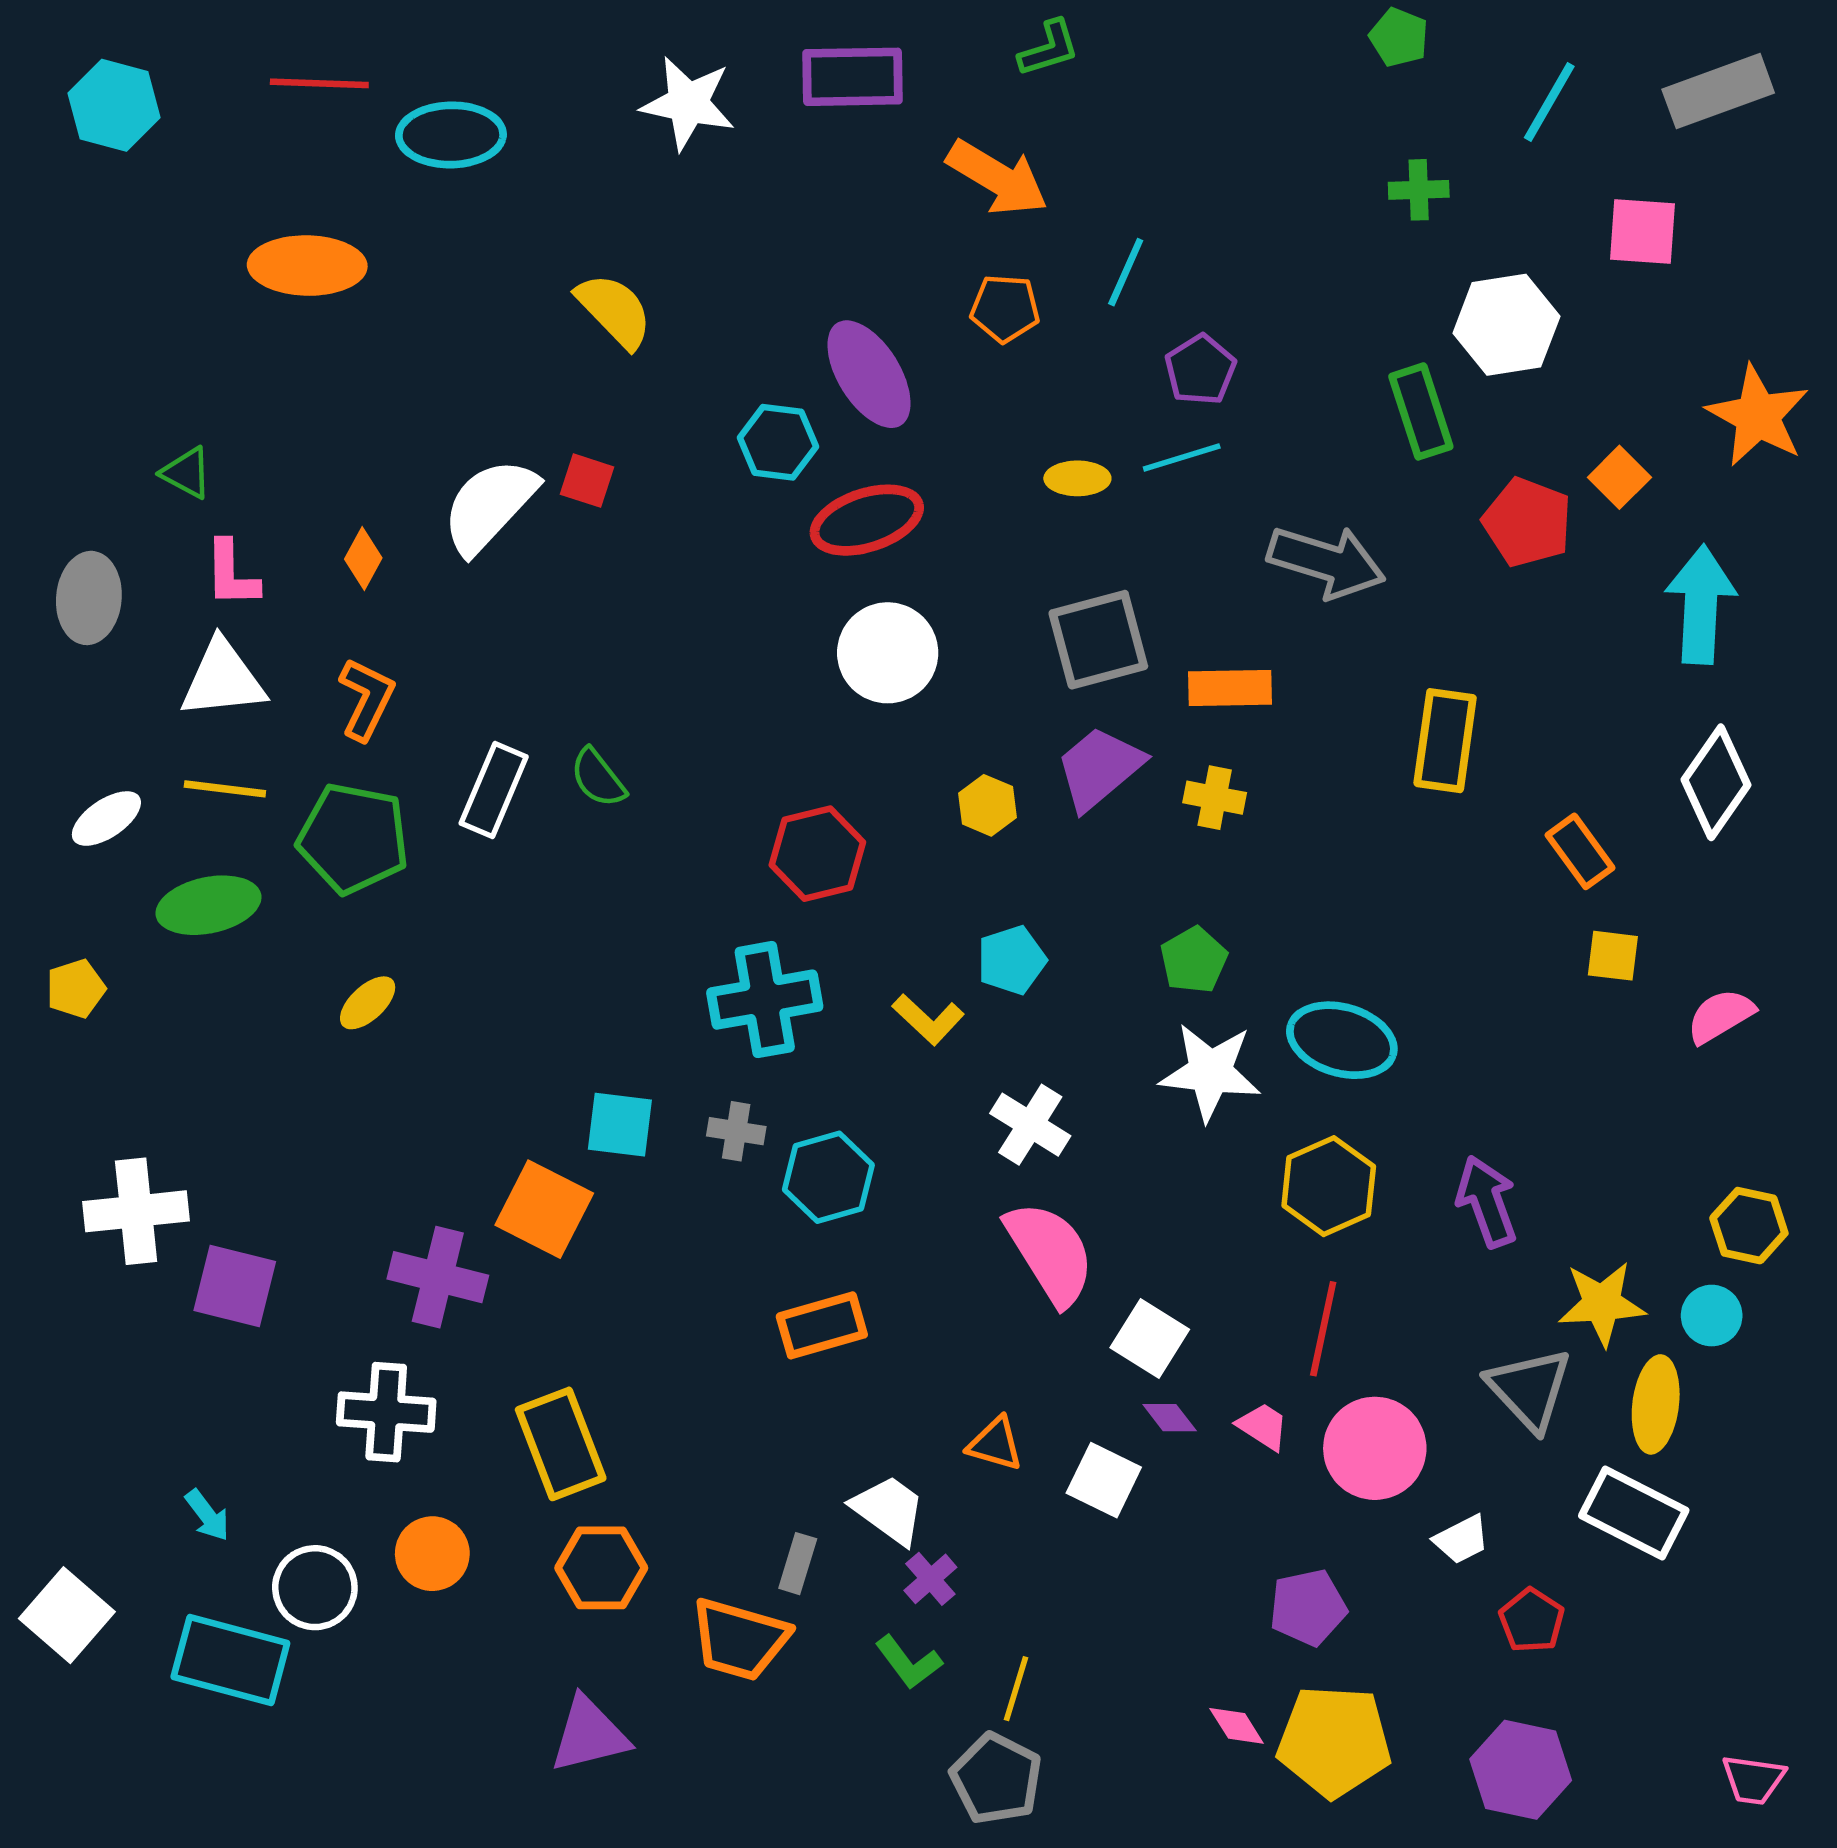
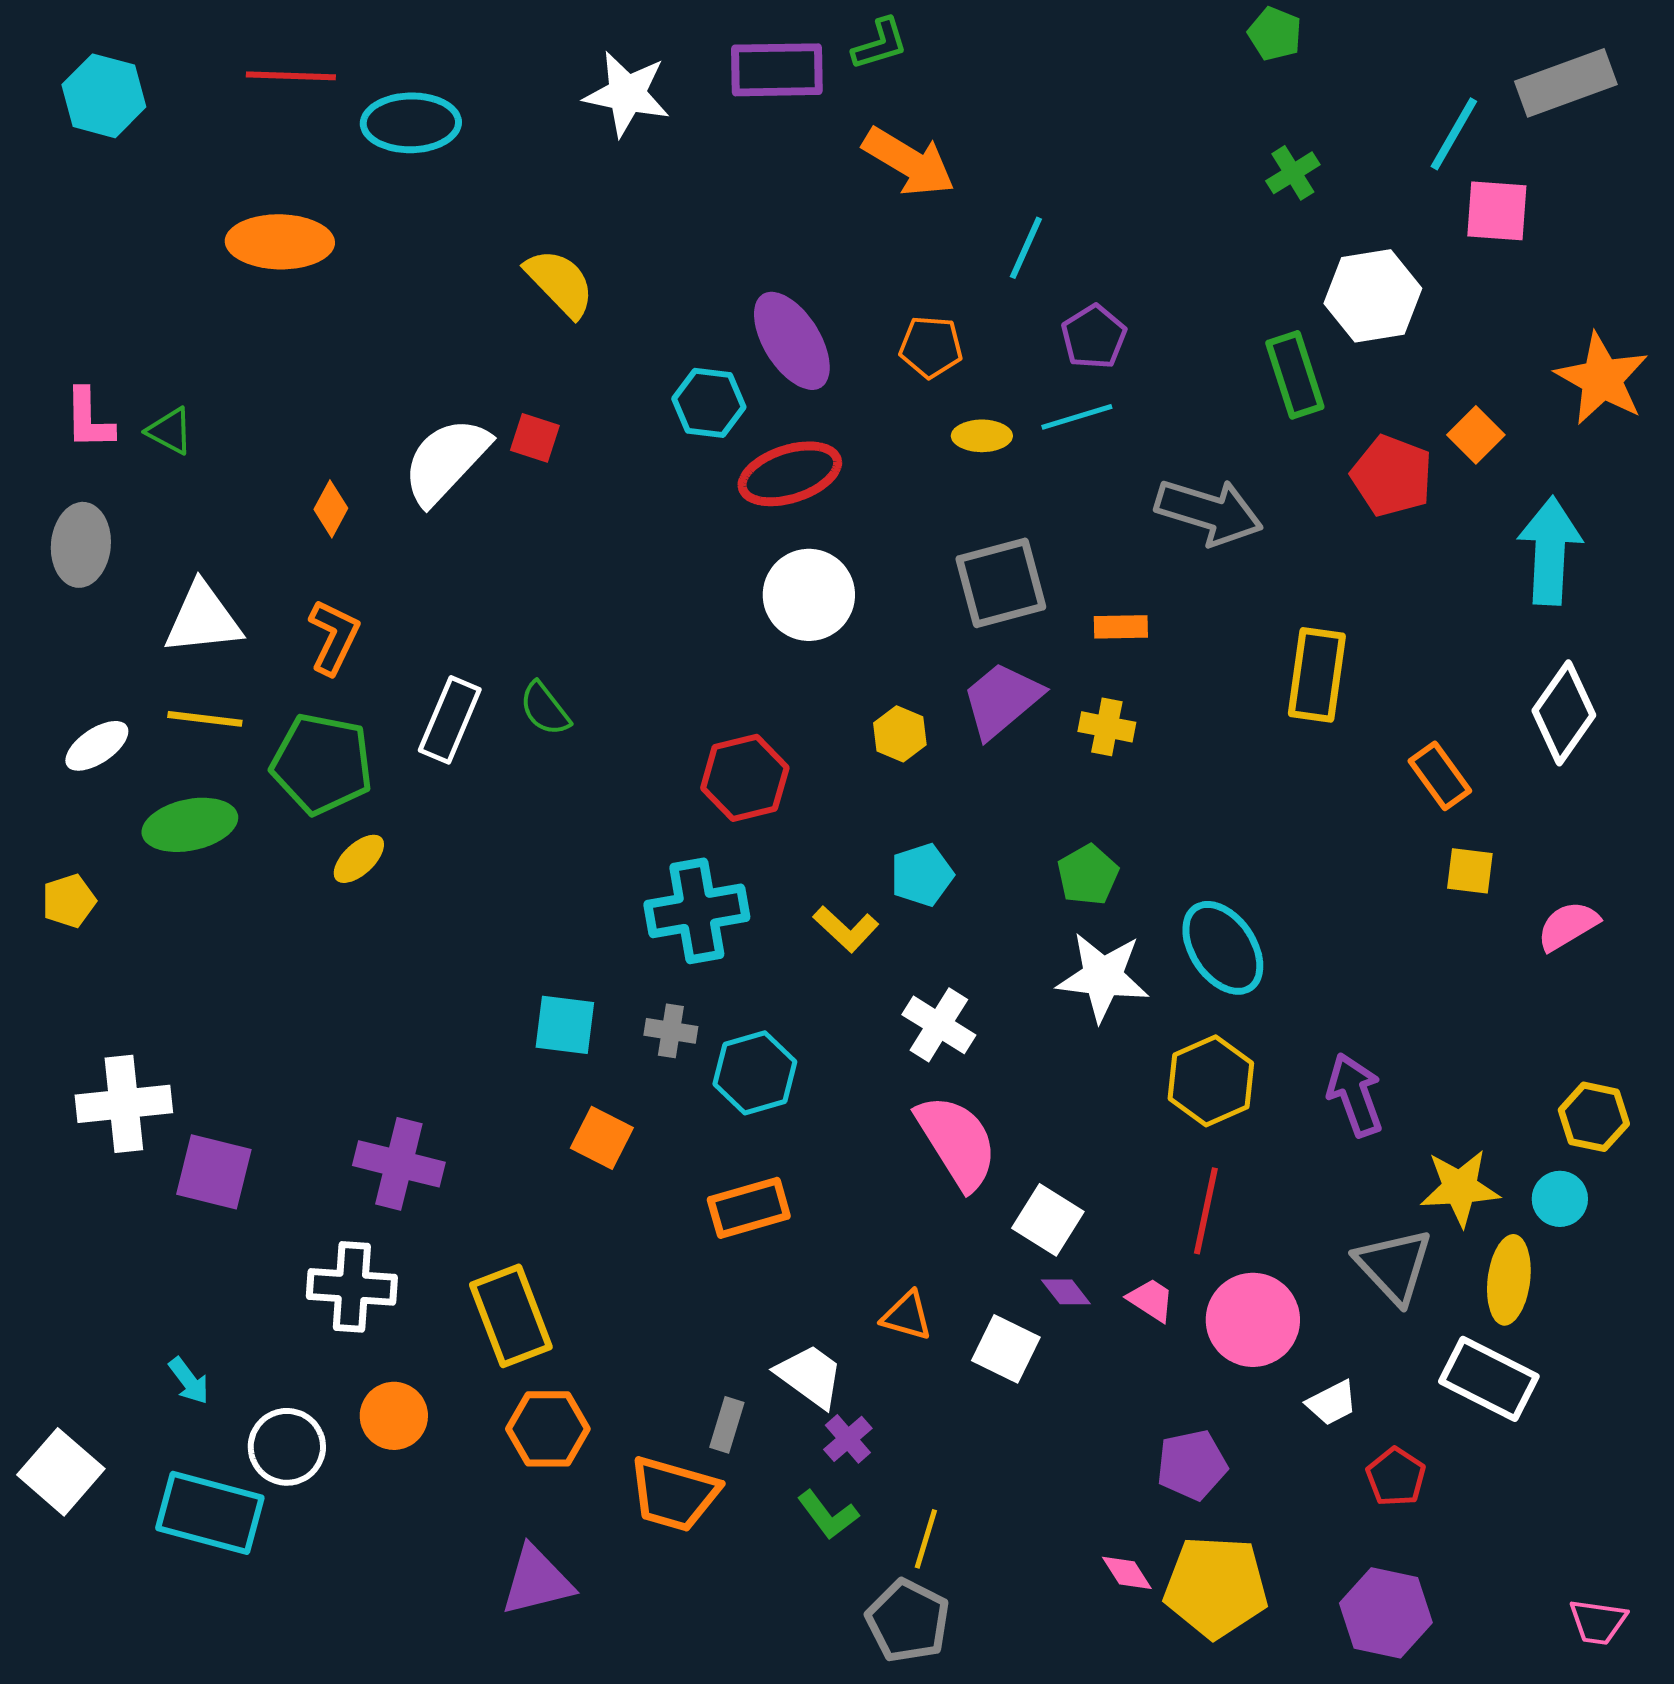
green L-shape: (1049, 48) -> (880, 44), moved
cyan line: (1549, 102) -> (1454, 134), moved
green cross: (1419, 190) -> (1293, 173), turned -30
orange pentagon: (1005, 308) -> (931, 347), moved
pink L-shape: (232, 574) -> (89, 419), moved
orange rectangle: (1230, 688) -> (1121, 627), size x0.7
yellow ellipse: (368, 1003) -> (359, 859), moved
cyan ellipse: (1342, 1040) -> (1223, 948), turned 40
orange square: (544, 1209) -> (602, 1138), moved, size x0.7

